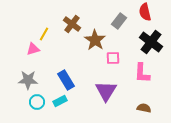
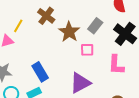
gray rectangle: (119, 21) -> (95, 26), moved
purple triangle: (106, 91) -> (80, 83), turned 30

